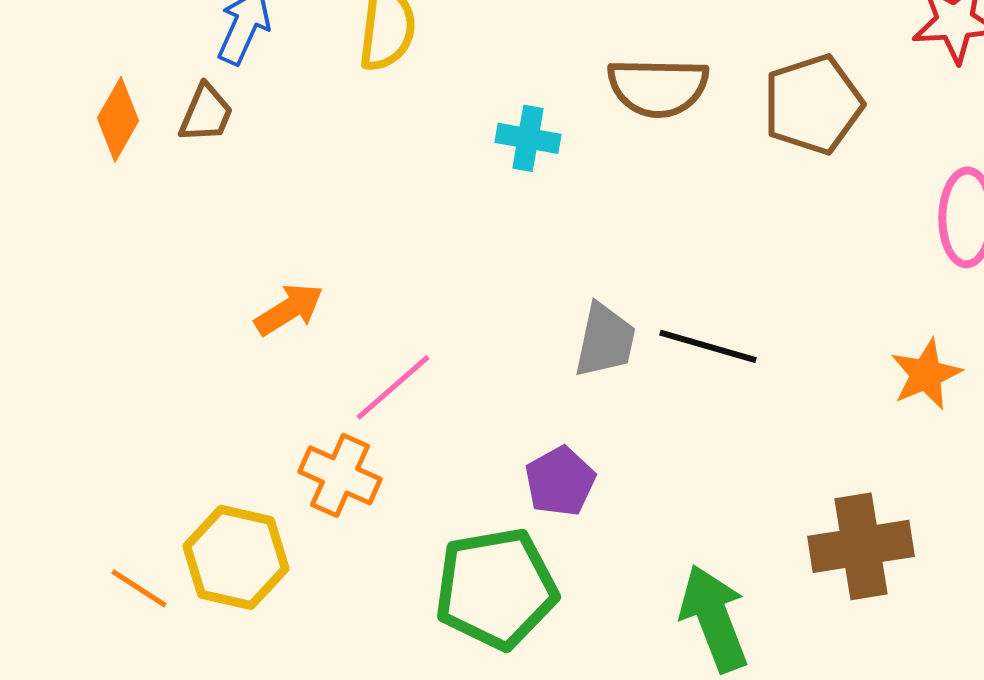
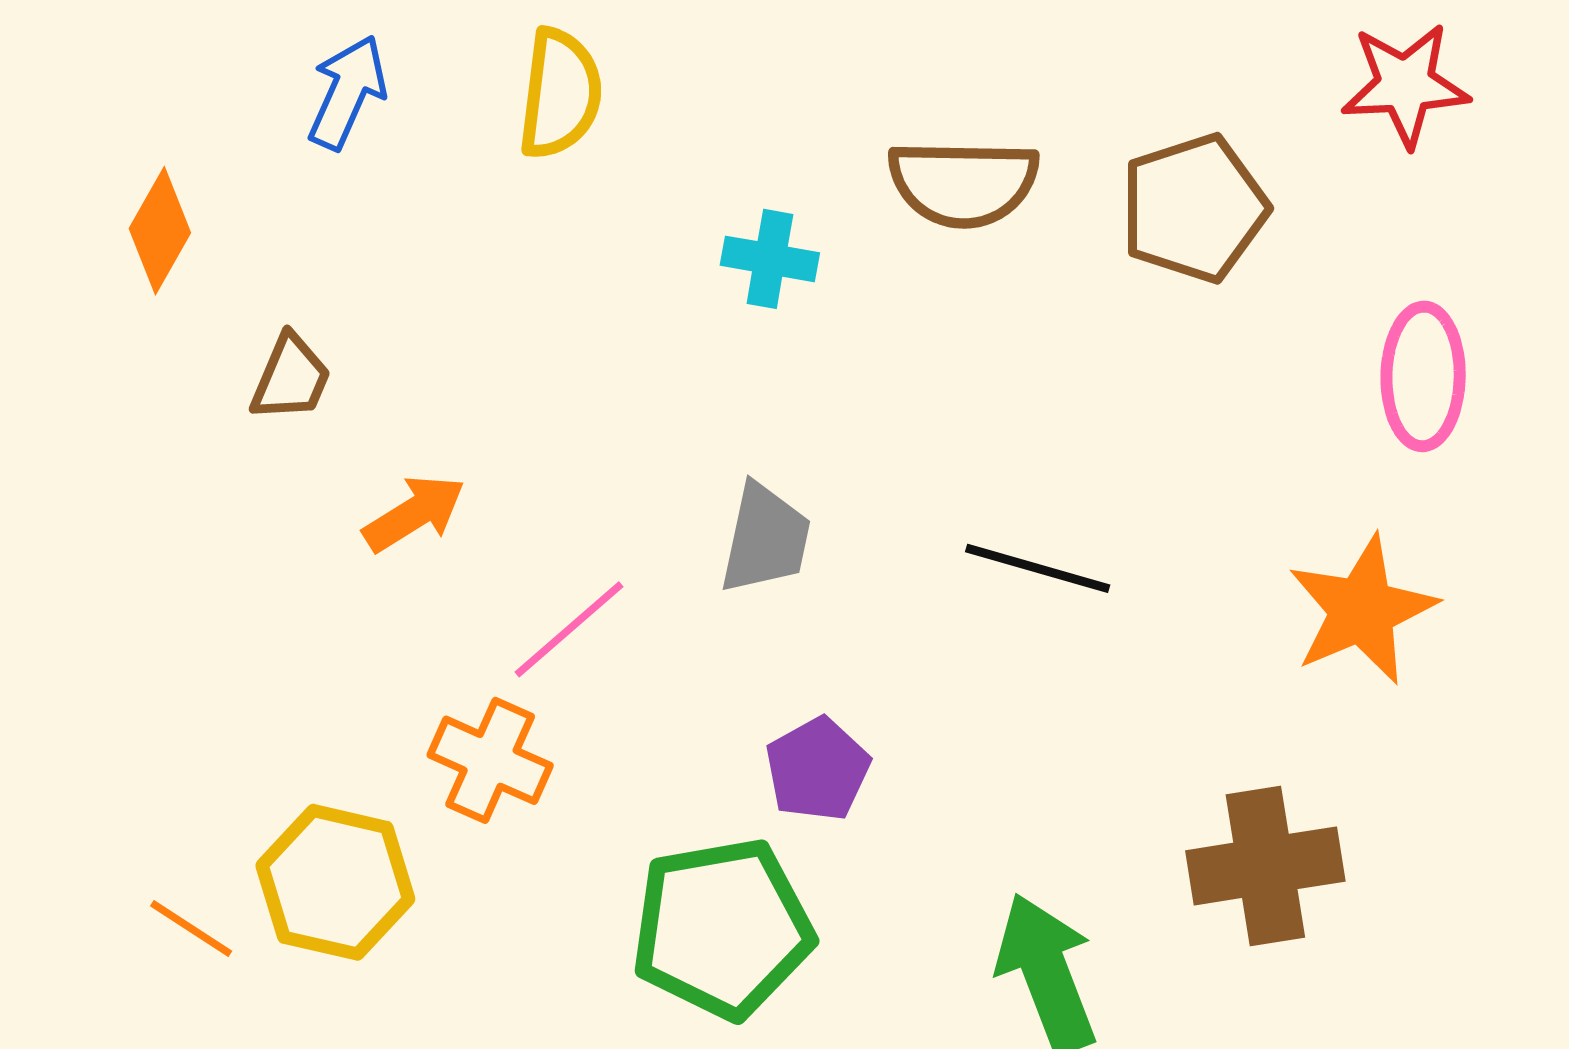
brown trapezoid: (206, 113) -> (291, 378), moved
gray trapezoid: (605, 340) -> (765, 539), moved
orange star: (926, 374) -> (1362, 610), size x1.4

